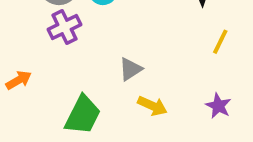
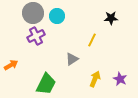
yellow line: (220, 42) -> (92, 40), moved
yellow arrow: (152, 106) -> (95, 79), moved, turned -91

